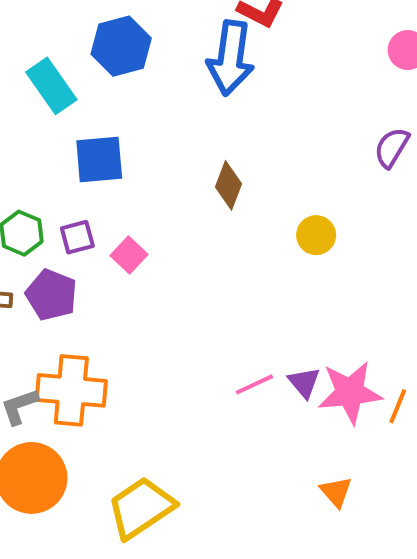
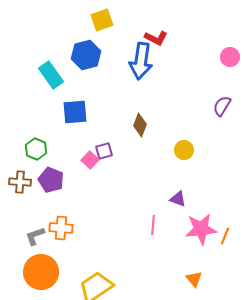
purple square: (77, 237) -> (104, 151), moved
purple triangle: (304, 382) -> (178, 199), moved, turned -30
pink line: (254, 384) -> (153, 225), turned -60
orange cross: (71, 390) -> (61, 228), size x0.7

